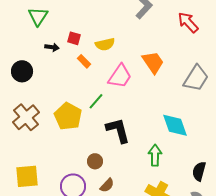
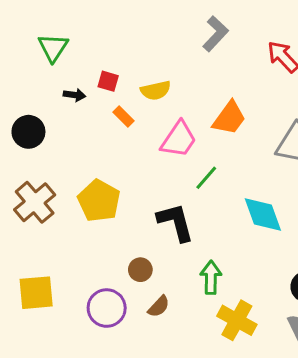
orange trapezoid: (153, 62) -> (229, 118), turned 70
green line: (96, 101) -> (206, 178), moved
green arrow: (155, 155) -> (211, 277), moved

